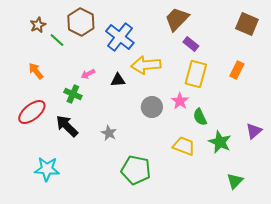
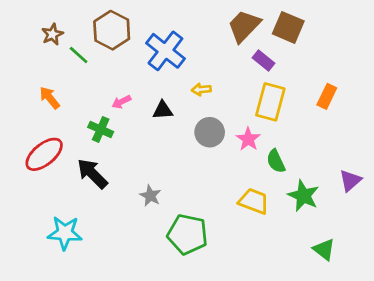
brown square: (247, 24) -> (288, 27), moved
yellow arrow: (146, 65) -> (201, 89), size x0.5
gray circle: (152, 107) -> (210, 132), moved
gray star: (109, 133) -> (150, 196), moved
green triangle: (235, 181) -> (324, 249), turned -36

